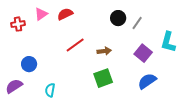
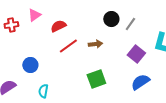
red semicircle: (65, 14) -> (58, 26), moved
brown arrow: (104, 51) -> (95, 44), moved
blue circle: (29, 64) -> (30, 65), moved

